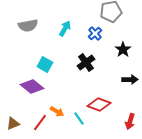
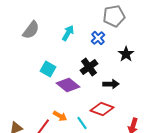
gray semicircle: (28, 26) -> (31, 30), turned -42
black arrow: (130, 80) -> (111, 84), moved
purple diamond: (32, 86) -> (68, 85), moved

